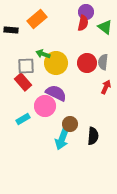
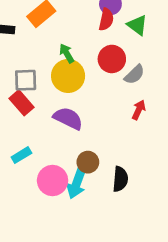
green arrow: (43, 54) -> (67, 53), moved, turned 40
gray semicircle: (103, 62) -> (134, 75), turned -140
red circle: (87, 63) -> (112, 59), moved
pink circle: (45, 106) -> (53, 181), moved

